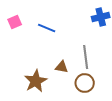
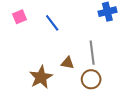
blue line: (47, 28) -> (52, 23), turned 30

